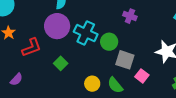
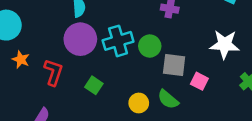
cyan cross: (86, 33) -> (118, 41), turned -30
red L-shape: (32, 47) -> (53, 72), turned -40

